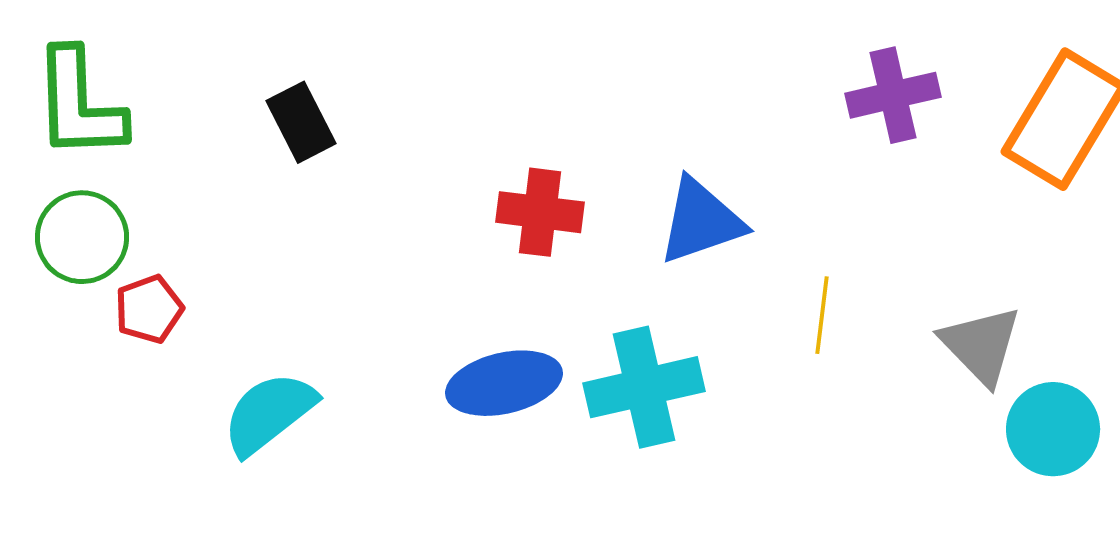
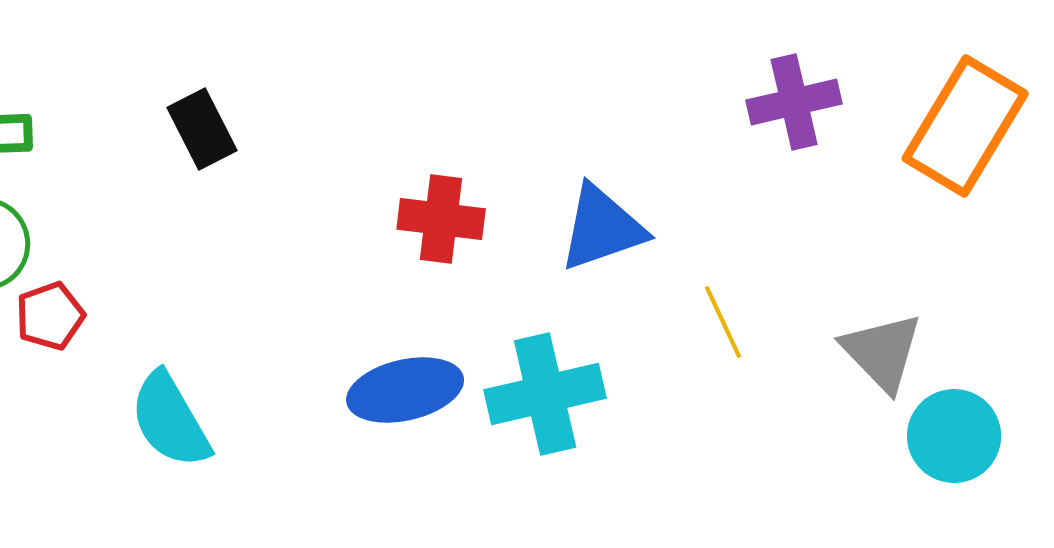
yellow line: (822, 315) -> (723, 322), turned -32
cyan semicircle: (269, 413) -> (170, 420), turned -82

